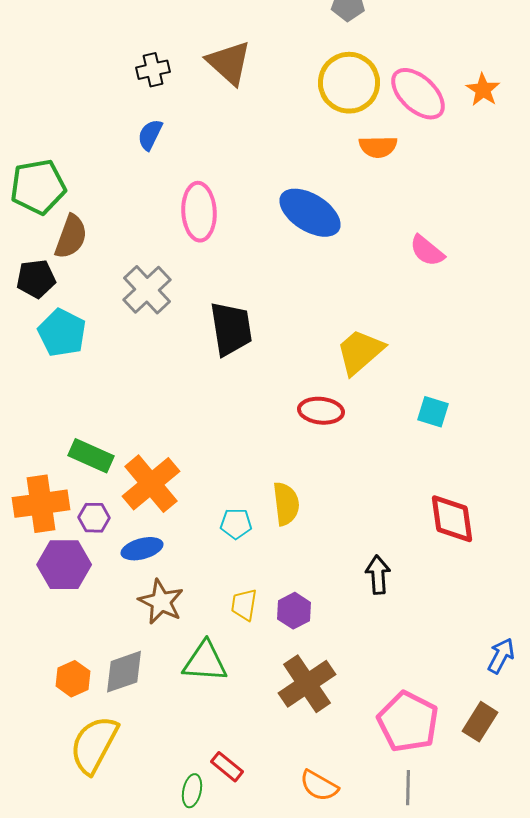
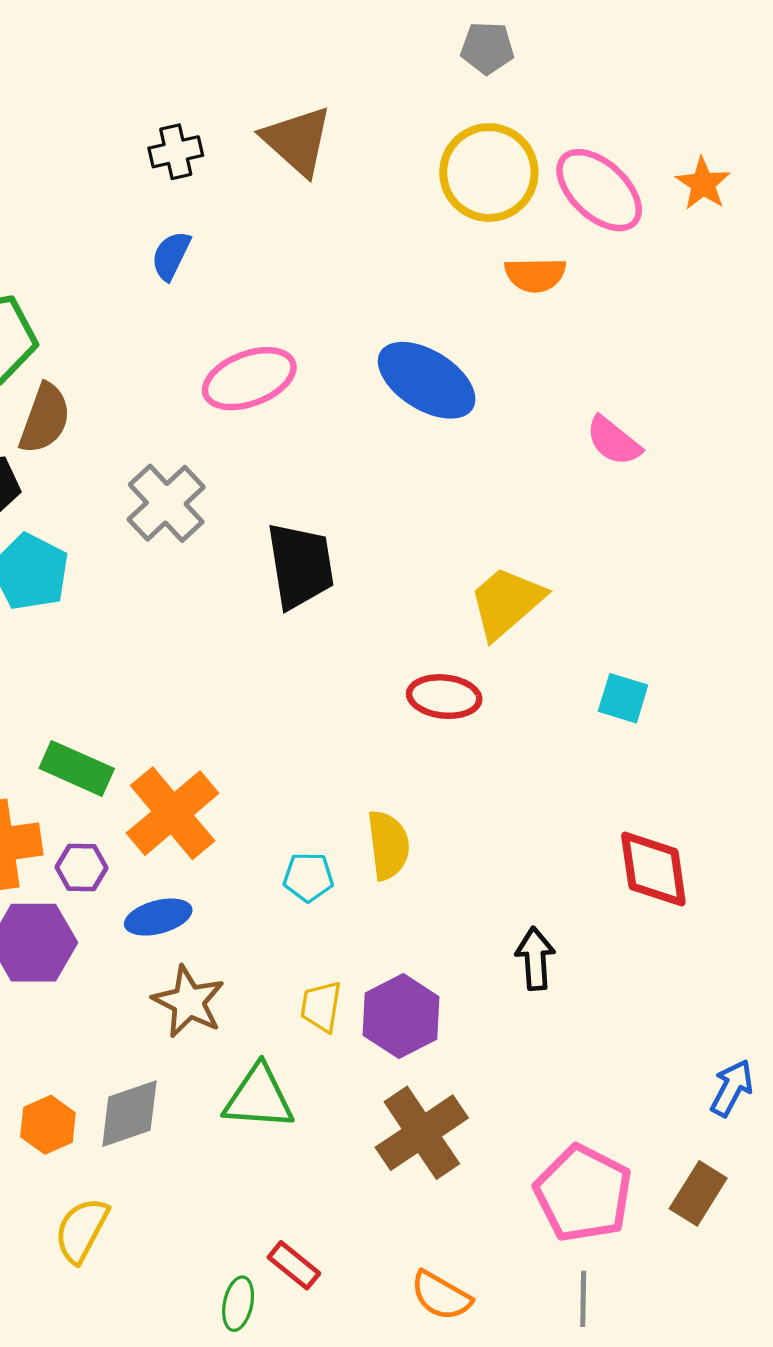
pink ellipse: (199, 212) -> (249, 379), turned 72
purple hexagon: (294, 611) -> (401, 1016), size x1.4
yellow semicircle: (94, 745) -> (82, 1230), size x0.7

